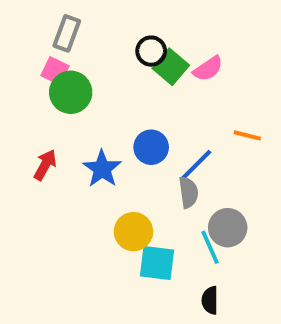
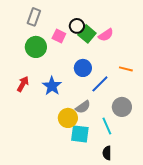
pink square: (55, 71) -> (59, 36), moved
blue circle: (151, 147) -> (83, 68), moved
gray semicircle: (188, 192) -> (83, 107), moved, turned 63
gray circle: (228, 228) -> (122, 107), moved

